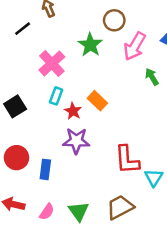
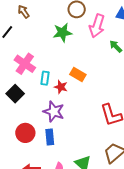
green star: (90, 45) -> (62, 33), turned -30
pink cross: (52, 63) -> (25, 64), moved
purple star: (76, 141) -> (54, 112), moved, turned 30

